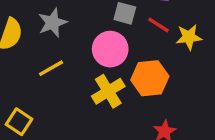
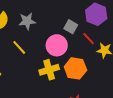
yellow line: (51, 68) -> (19, 47), turned 63

